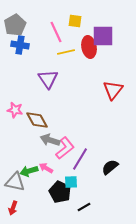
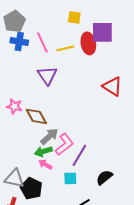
pink line: (56, 32) -> (42, 42), moved
red triangle: (113, 90) -> (112, 86), turned -35
gray arrow: (50, 140) -> (49, 136), turned 120
black semicircle: (110, 167) -> (104, 177), moved
green arrow: (29, 171) -> (43, 151), moved
black pentagon: (60, 192) -> (31, 188), moved

